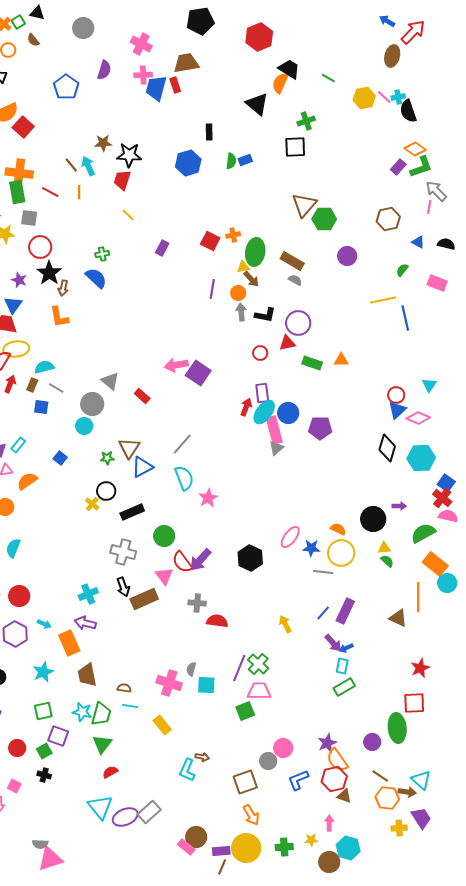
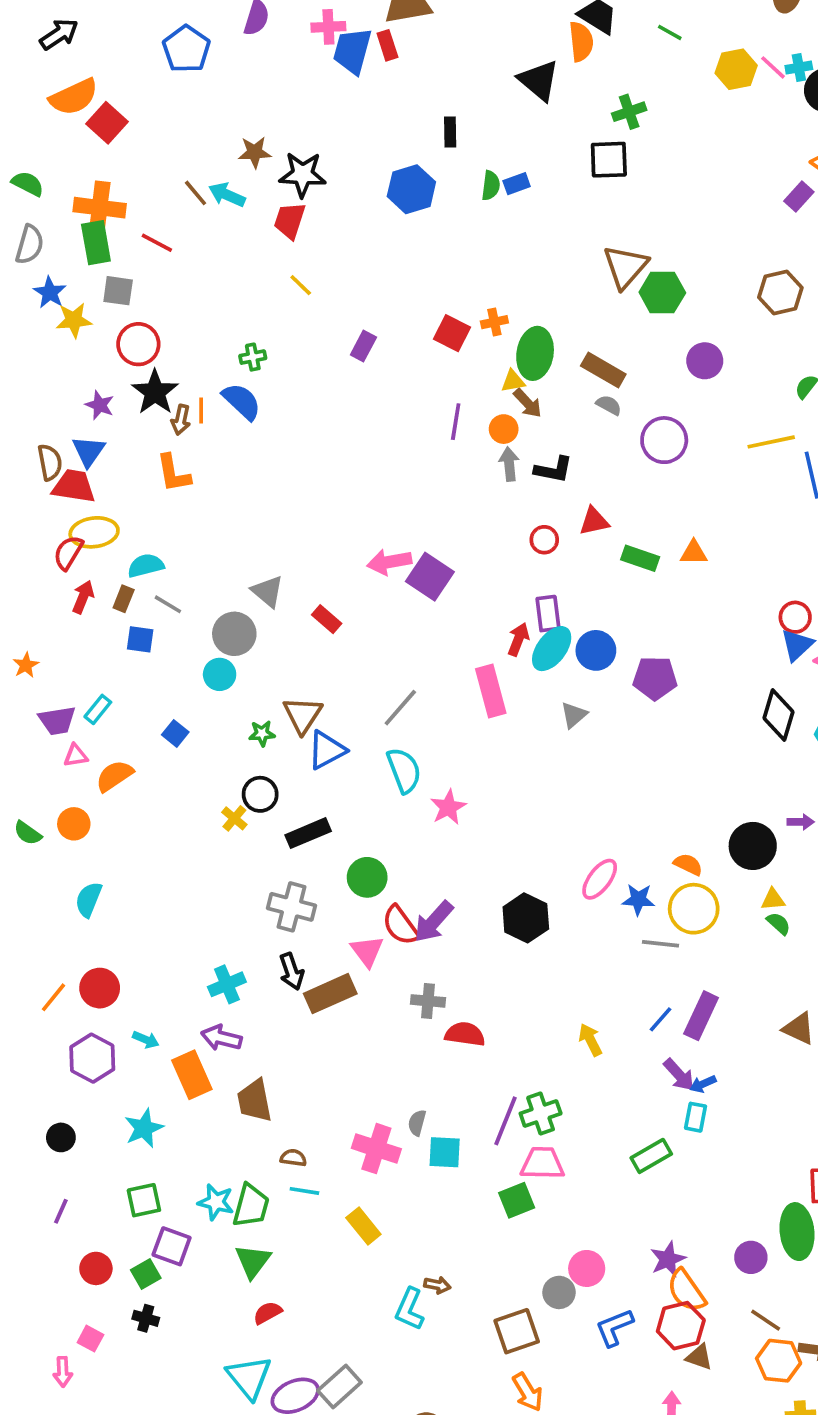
orange semicircle: (280, 83) -> (581, 42), turned 150
cyan arrow: (88, 166) -> (227, 195), turned -42
orange line: (79, 192) -> (201, 411), moved
purple circle: (298, 323) -> (664, 440), moved
pink rectangle: (274, 430) -> (491, 691), moved
green cross: (258, 664) -> (541, 1113), turned 30
brown trapezoid: (87, 675) -> (255, 1101), moved
green rectangle: (344, 687) -> (651, 1156), moved

